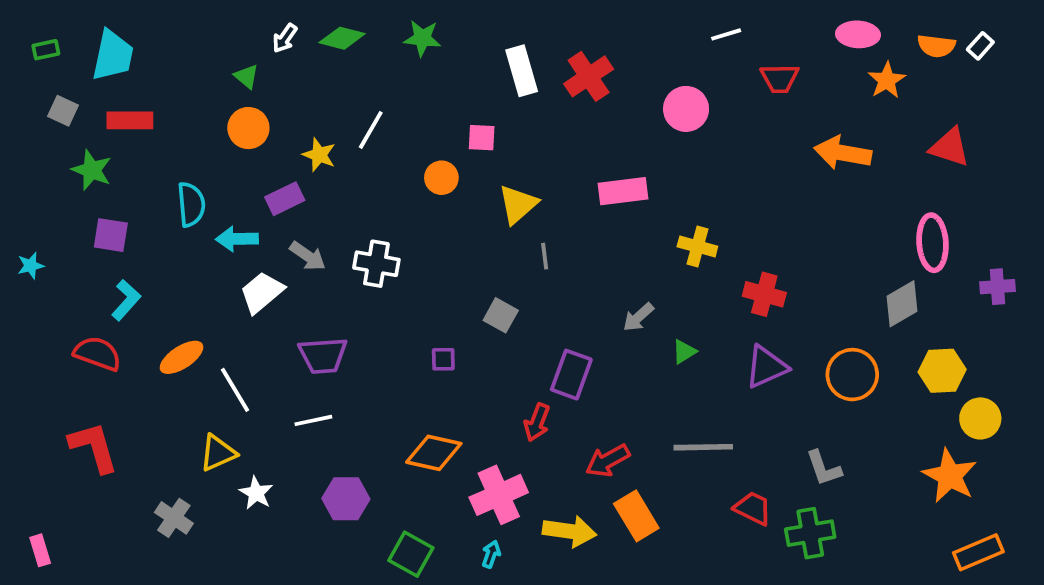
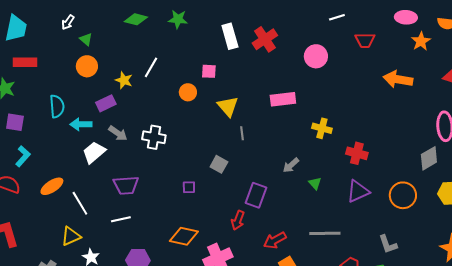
white arrow: (285, 38) -> (68, 22), moved
yellow triangle: (518, 204) -> (228, 106), turned -30
green triangle: (684, 352) -> (315, 183), turned -40

